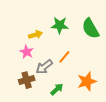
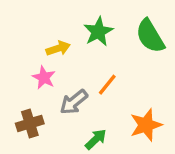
green star: (60, 25) -> (98, 32), turned -30
brown cross: (27, 80) -> (30, 123), moved

